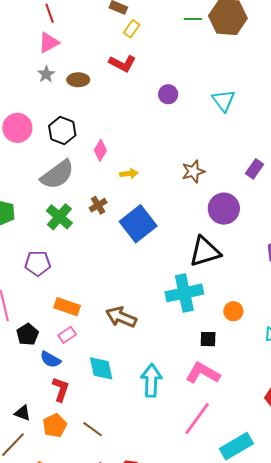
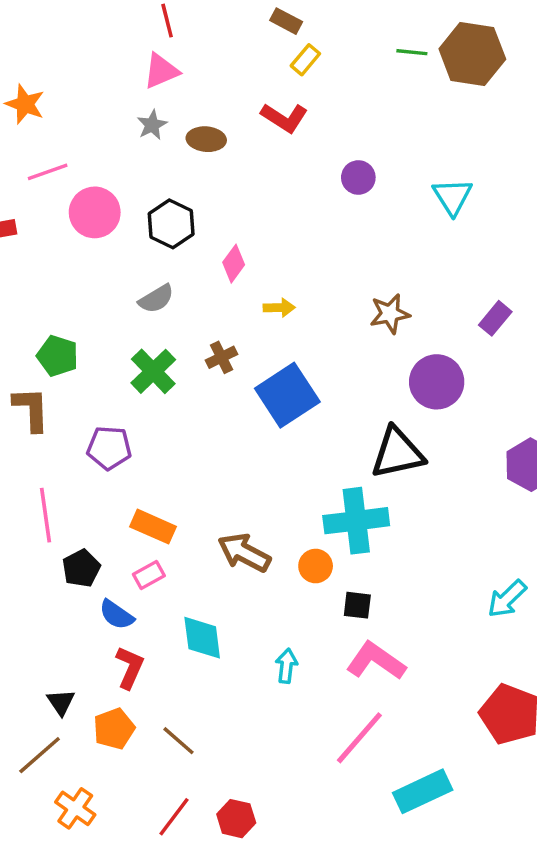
gray semicircle: (57, 175) -> (156, 299), size x0.6
orange circle: (233, 311) -> (316, 566), moved
black square: (208, 339) -> (357, 605), moved
cyan arrow: (151, 380) -> (286, 666), size x0.6
black triangle: (23, 413) -> (61, 702), turned 30

